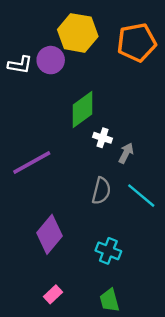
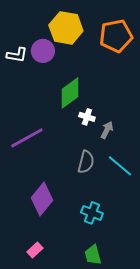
pink rectangle: (53, 294) -> (35, 250), moved

